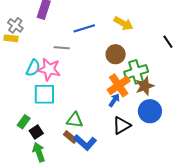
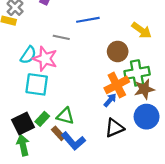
yellow arrow: (123, 23) -> (141, 30), moved
green rectangle: (24, 122) -> (42, 119), moved
black square: (36, 132) -> (23, 123), size x1.5

